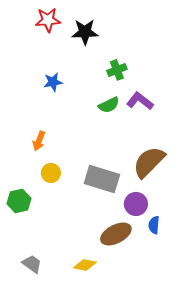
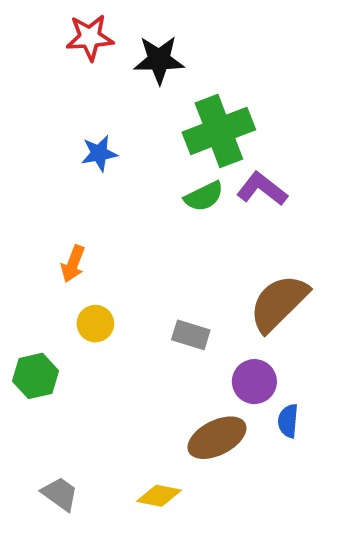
green cross: (117, 70) -> (219, 131), size x1.8
gray rectangle: (102, 179) -> (191, 335), size x0.6

